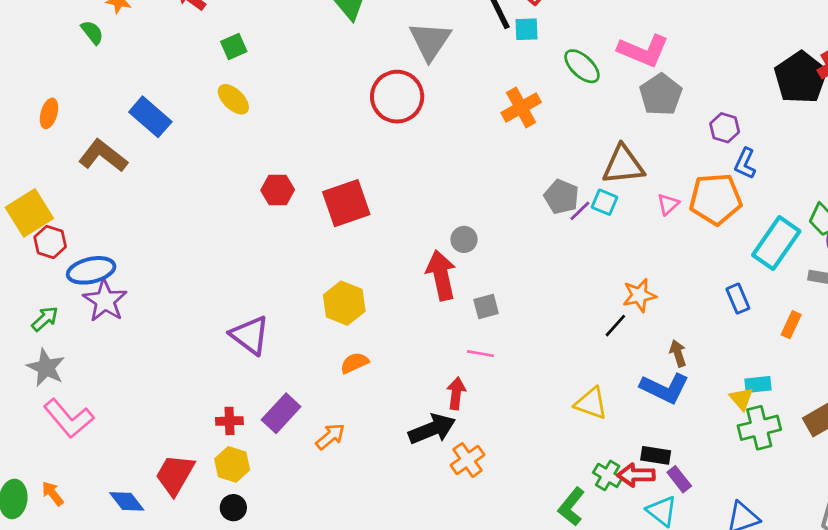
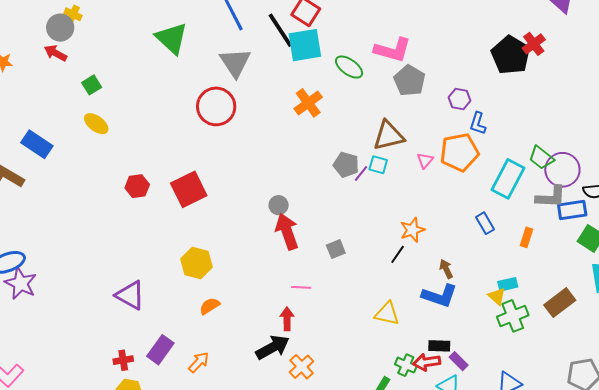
cyan square: (526, 29) -> (305, 45), size x1.8
red arrow: (441, 275) -> (287, 231), moved
gray square: (486, 306) -> (336, 249), moved

